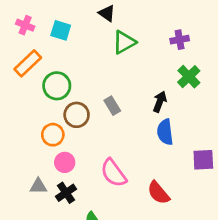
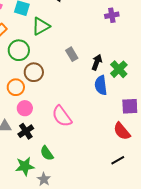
green triangle: (124, 42) -> (41, 26), moved
green cross: (189, 77) -> (119, 69), moved
gray rectangle: (112, 106) -> (72, 54), moved
red semicircle: (158, 193) -> (122, 131), moved

